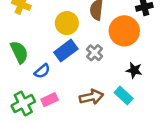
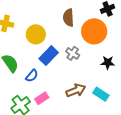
yellow circle: (67, 23) -> (36, 34), moved
cyan rectangle: (124, 95) -> (101, 94), moved

